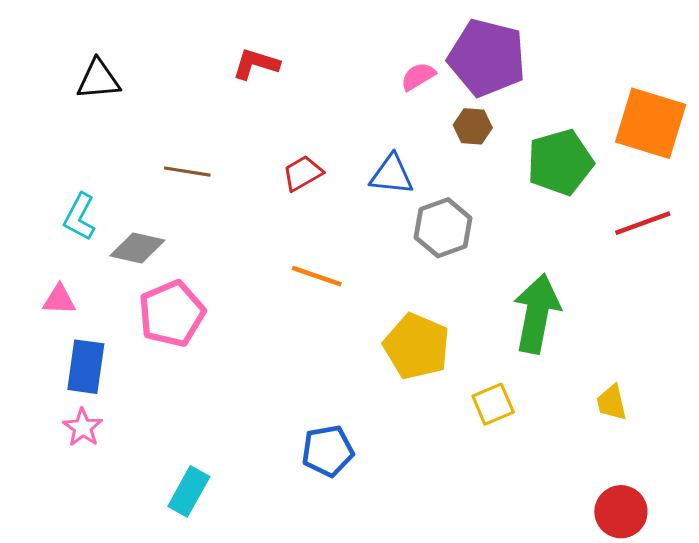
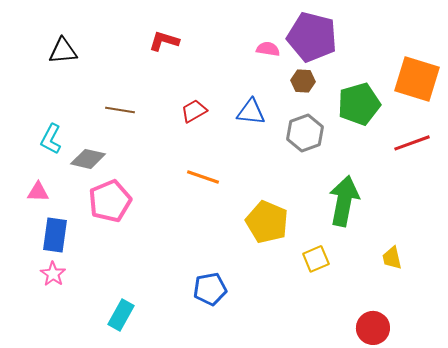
pink semicircle: (418, 76) -> (268, 49), turned 40
gray hexagon: (443, 228) -> (305, 133), moved
red circle: (621, 512) -> (373, 328), moved

